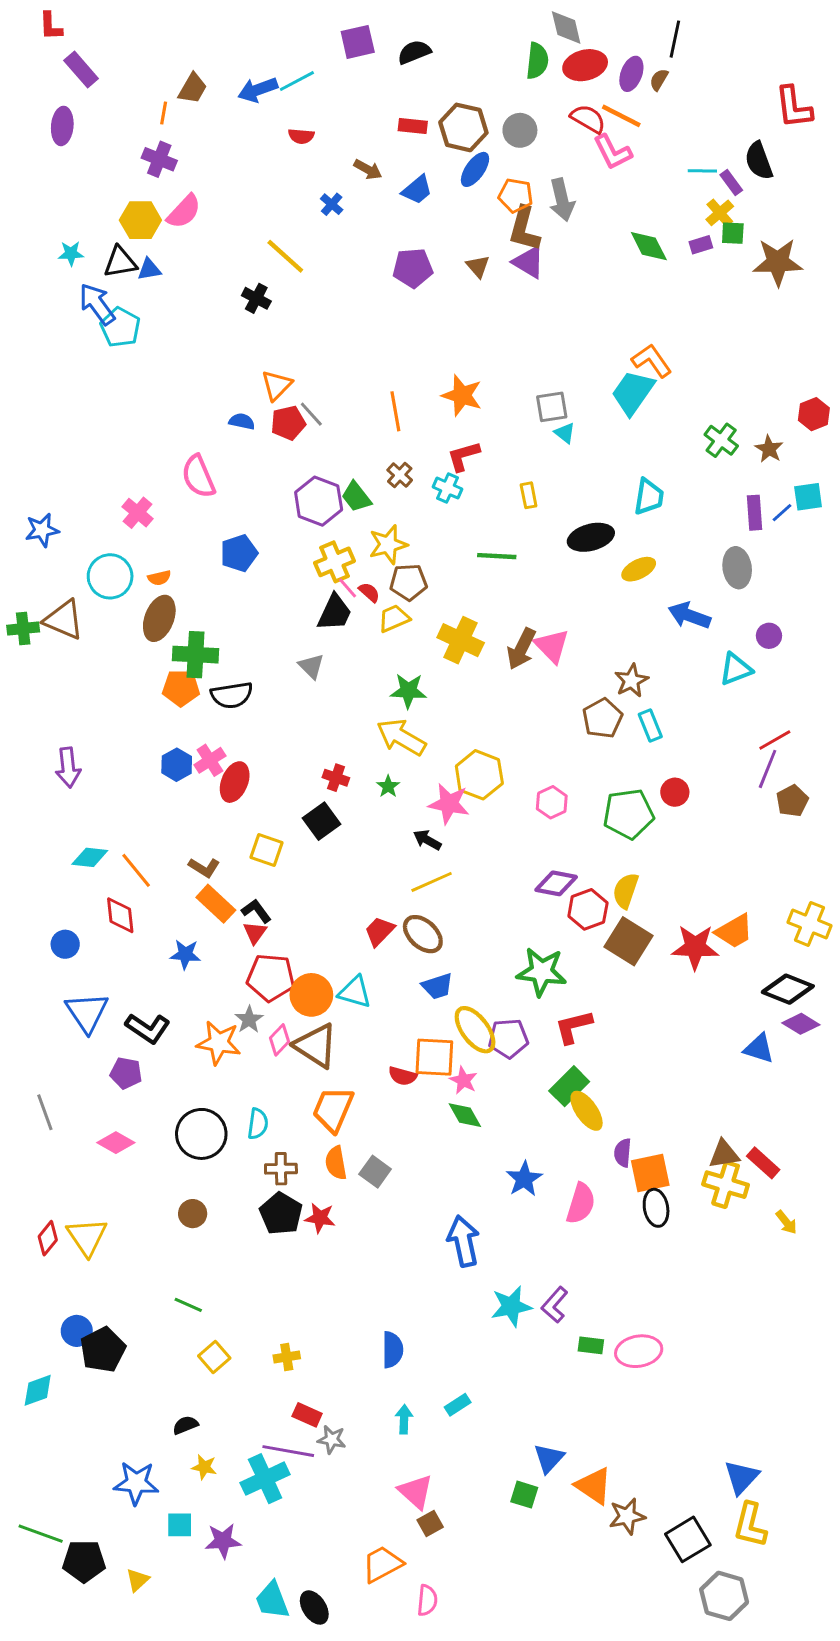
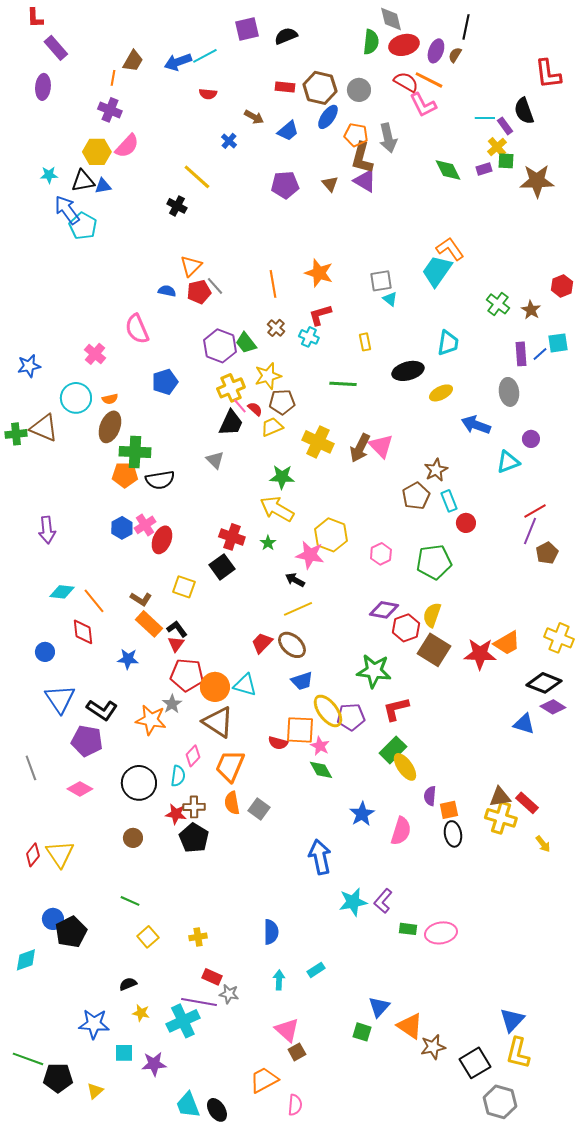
red cross: (336, 778) -> (232, 537), size x1.4
red circle: (675, 792) -> (466, 523), moved
pink diamond: (279, 1040) -> (193, 756), moved
purple pentagon: (126, 1073) -> (87, 741), size x1.4
orange square: (650, 1173) -> (449, 810), size x0.7
red star: (320, 1218) -> (176, 814), moved

